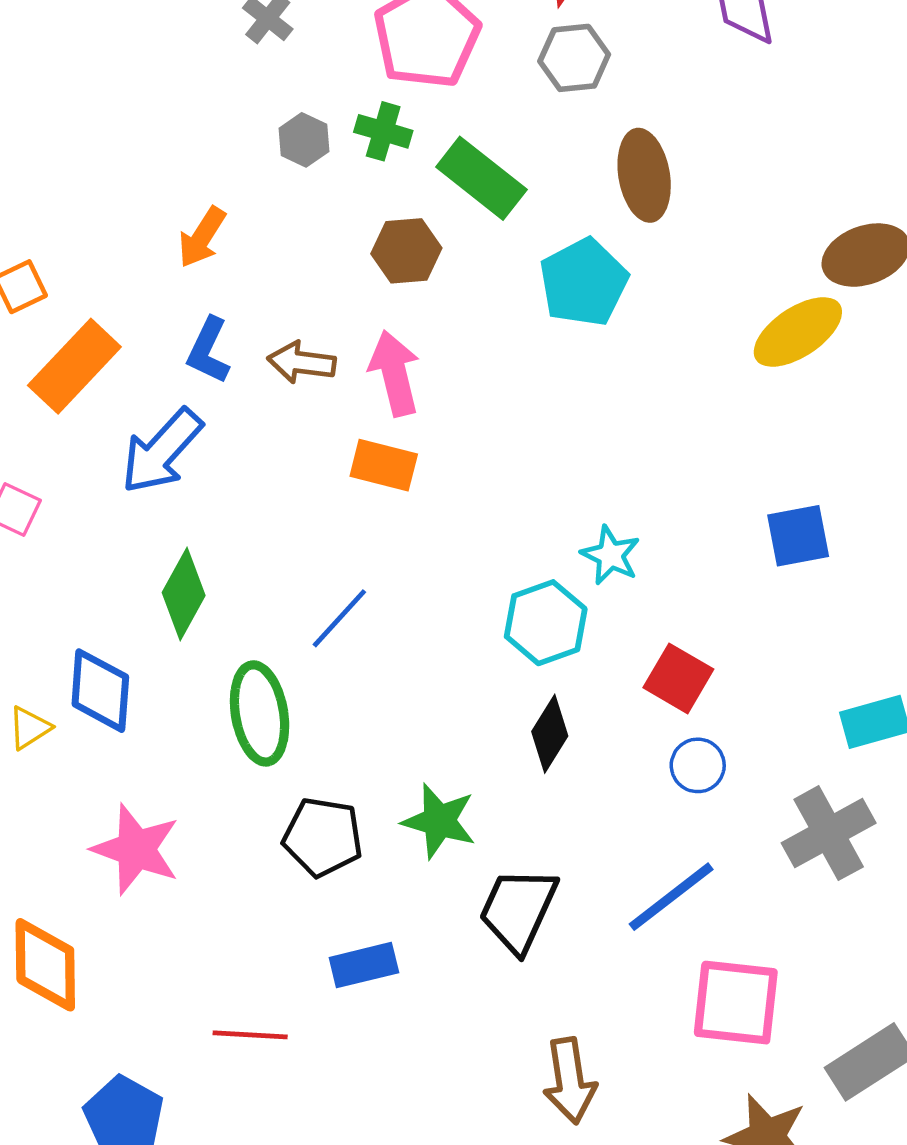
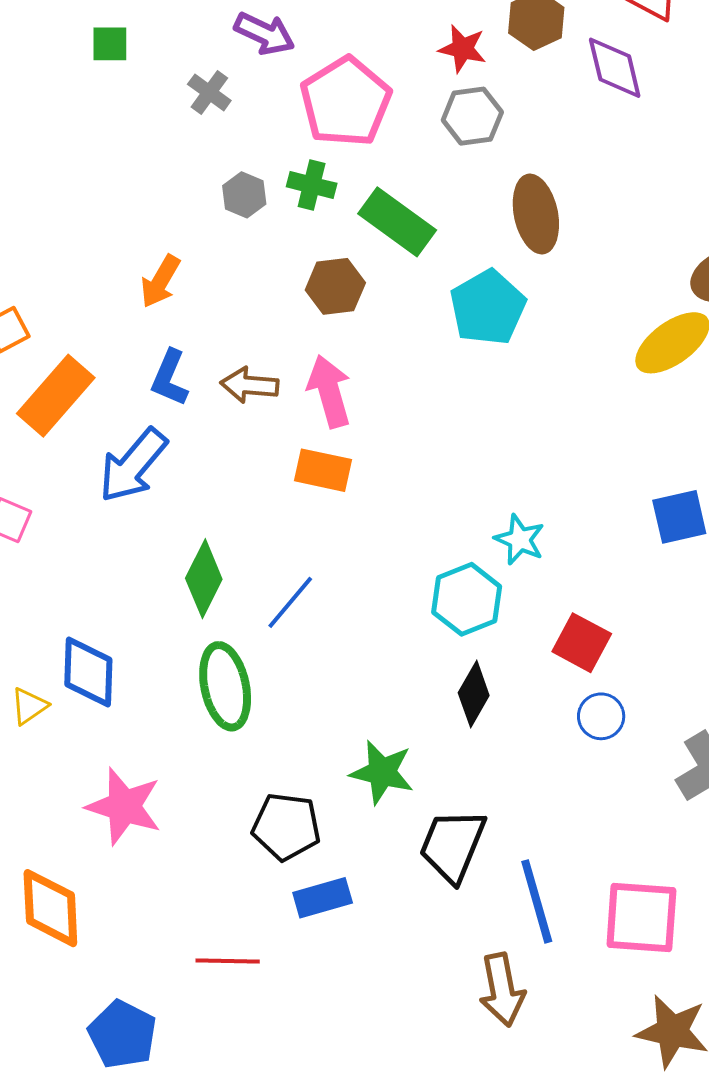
green diamond: (184, 594) -> (204, 579), moved
black pentagon: (323, 837) -> (286, 827), moved
blue line: (671, 897) -> (537, 901), moved, turned -66

